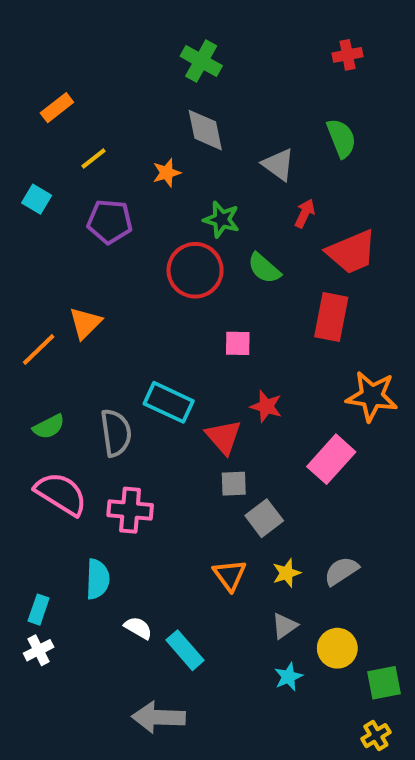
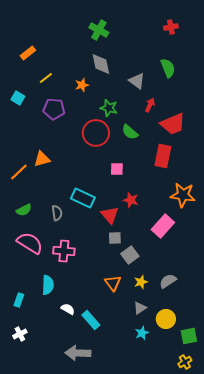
orange triangle: (85, 323) -> (42, 159), turned 30
gray semicircle: (116, 433) -> (57, 213), size x0.7
white cross: (39, 650) -> (20, 334), moved

